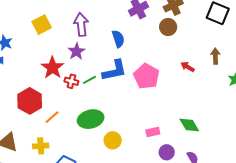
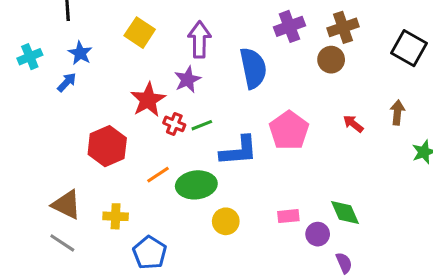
yellow square: (42, 25) -> (140, 33), turned -36
blue semicircle: (118, 39) -> (253, 68), size x1.5
blue L-shape: (114, 70) -> (239, 151), moved
orange line: (52, 117) -> (158, 175), moved
purple circle: (167, 152) -> (318, 234), moved

